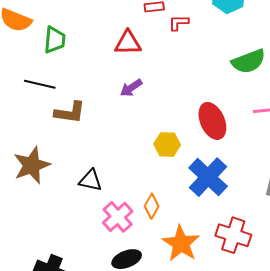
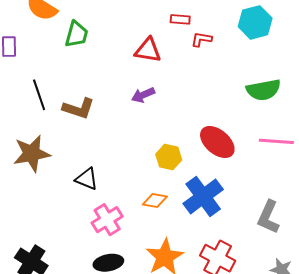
black line: (40, 84) -> (39, 95), moved, turned 48
red ellipse: (212, 121) -> (217, 142), turned -36
orange diamond: (152, 206) -> (155, 201), moved, turned 60

